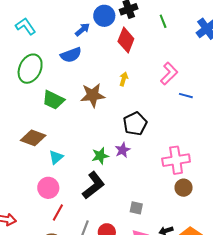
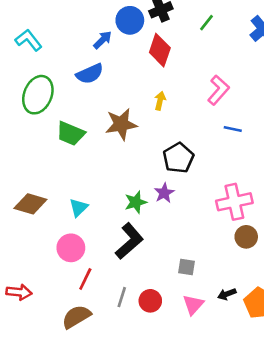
green line: (163, 21) -> (206, 23), turned 64
blue line: (186, 96) -> (233, 129), moved
brown diamond: (33, 138) -> (30, 204), moved

